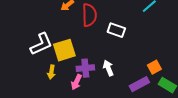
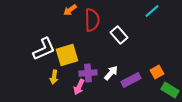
white rectangle: (116, 30) -> (119, 35), turned 30
white arrow: (108, 68) -> (111, 73), turned 63
purple rectangle: (139, 84) -> (131, 80), moved

